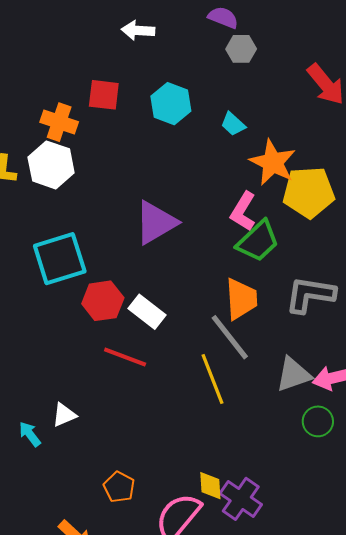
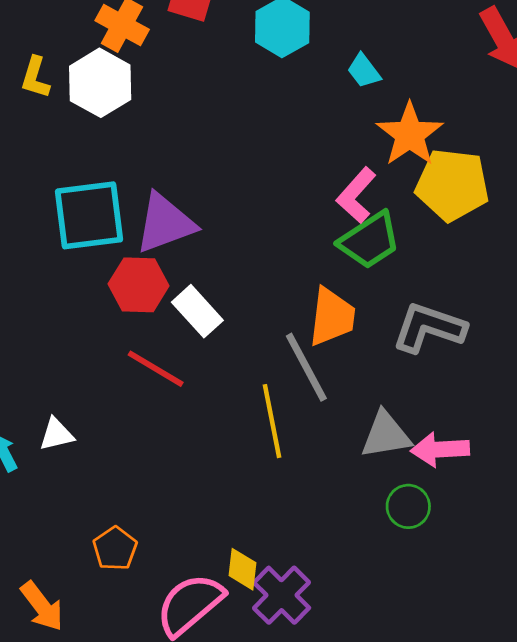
purple triangle: (156, 223) -> (165, 223), moved

